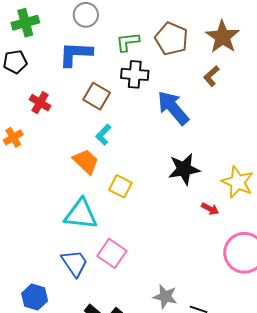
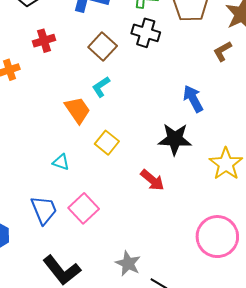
red cross: (40, 103) -> (44, 41), turned 30
blue arrow: (173, 108) -> (193, 99), moved, size x0.7
red arrow: (210, 209) -> (152, 180), moved, size x1.4
cyan triangle: (81, 214) -> (61, 162), size x0.5

